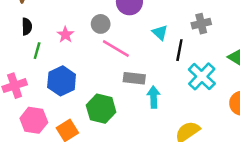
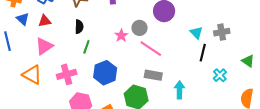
cyan triangle: (160, 33) -> (196, 33), moved
pink star: (65, 35) -> (121, 36), moved
cyan cross: (202, 76) -> (220, 75), size x0.6
gray rectangle: (134, 78) -> (153, 75), moved

